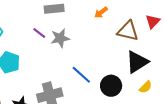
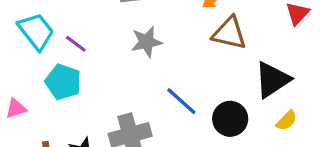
brown triangle: (128, 31) -> (229, 33), moved
purple line: (39, 33) -> (76, 44), moved

